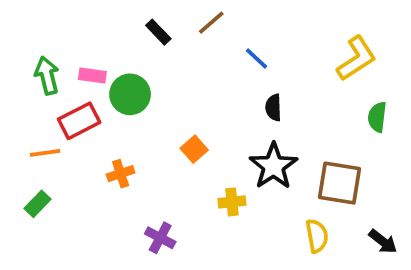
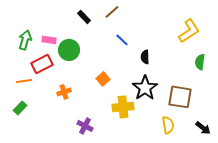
blue line: (256, 59) -> (122, 40), moved
green arrow: (47, 75) -> (25, 40), turned 30
yellow cross: (232, 202) -> (123, 107), size x1.5

